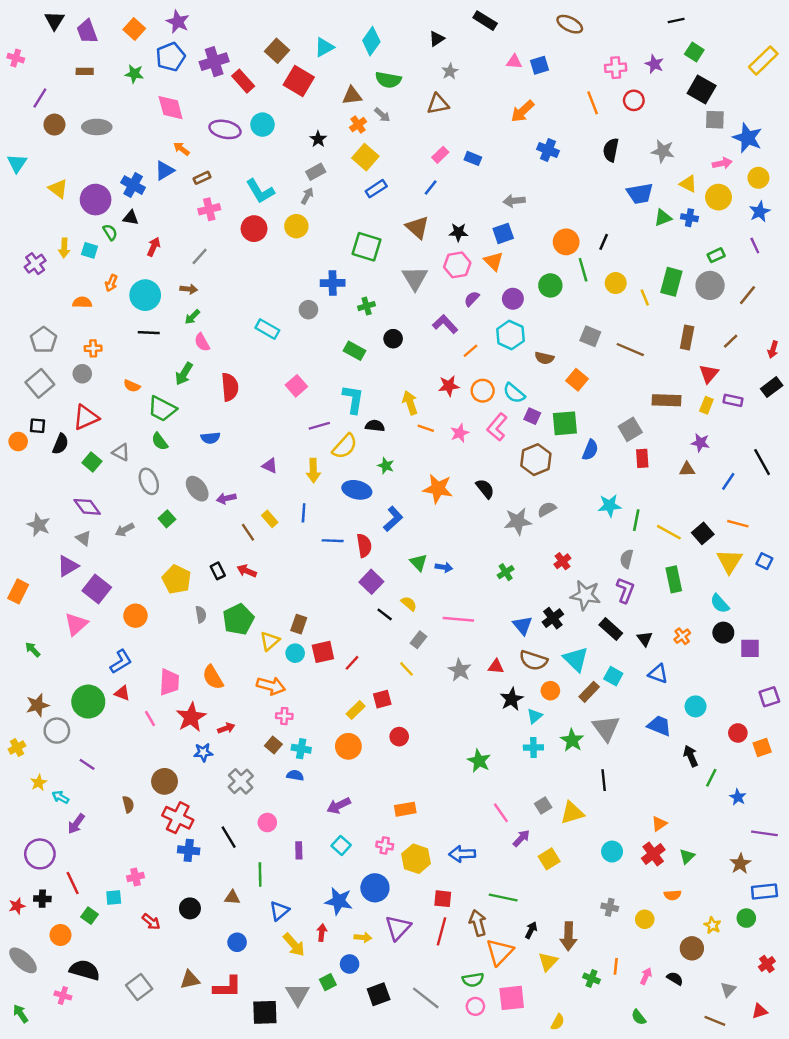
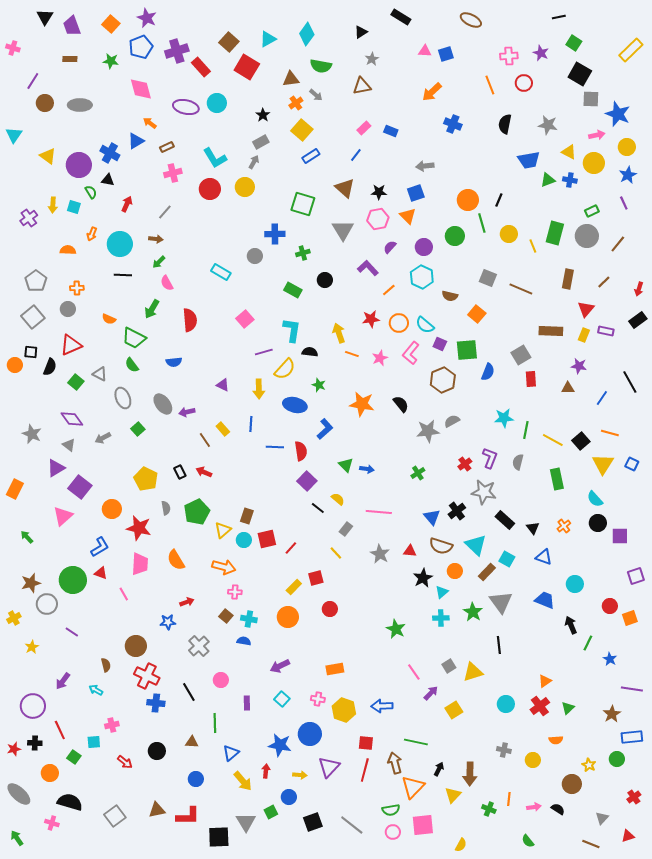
purple L-shape: (625, 590) -> (490, 458), moved
red star: (191, 717) -> (139, 528), moved, turned -30
cyan arrow: (60, 797) -> (96, 690), moved
pink arrow: (646, 976) -> (534, 807), turned 56

